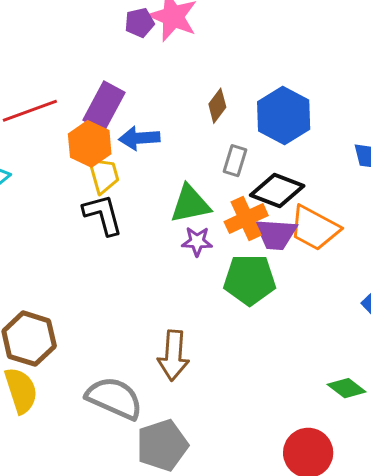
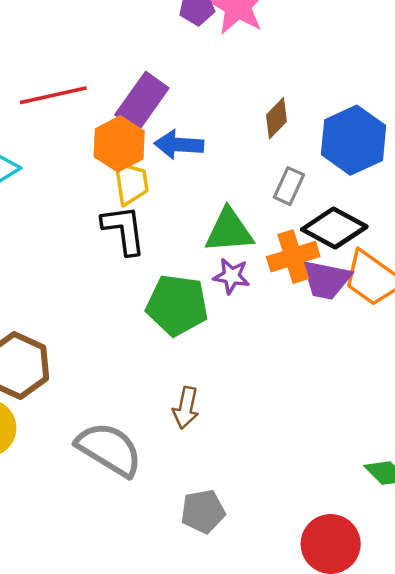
green pentagon: (250, 280) -> (177, 305), moved
brown arrow: (173, 355) -> (186, 408), size x0.7
gray pentagon: (162, 445) -> (203, 511), moved, size x0.7

